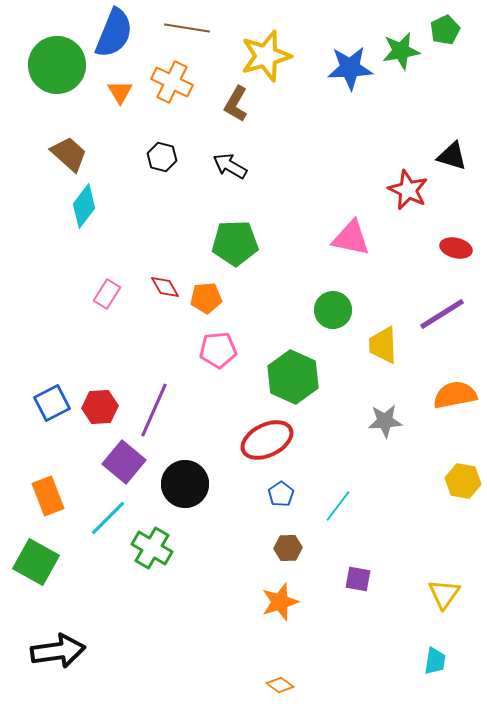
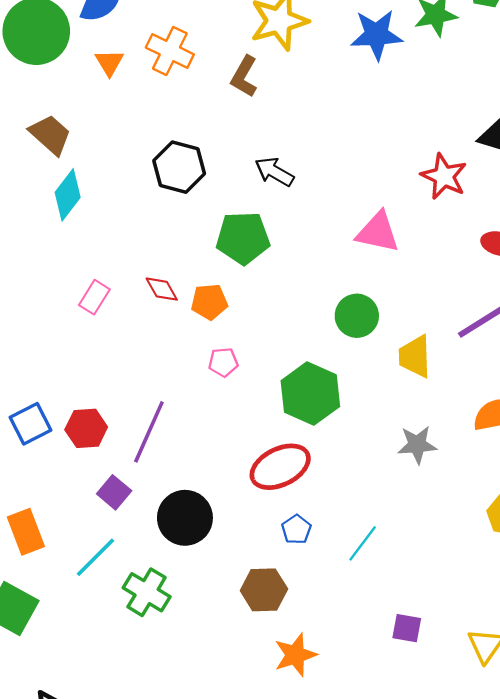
black hexagon: (162, 157) -> (179, 167), moved, size x1.5
black arrow: (230, 166) -> (274, 172), moved
pink pentagon: (218, 350) -> (223, 362), size x0.7
purple square: (124, 462) -> (114, 492), size x0.7
brown hexagon: (288, 548) -> (264, 590), moved, size x1.4
purple square: (358, 579) -> (407, 628), moved

